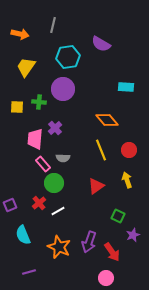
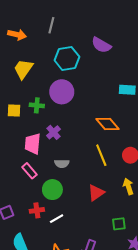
pink rectangle: (43, 164) -> (30, 171), moved
red cross: (39, 203) -> (37, 210), turned 32
green square: (118, 216) -> (119, 224), turned -32

